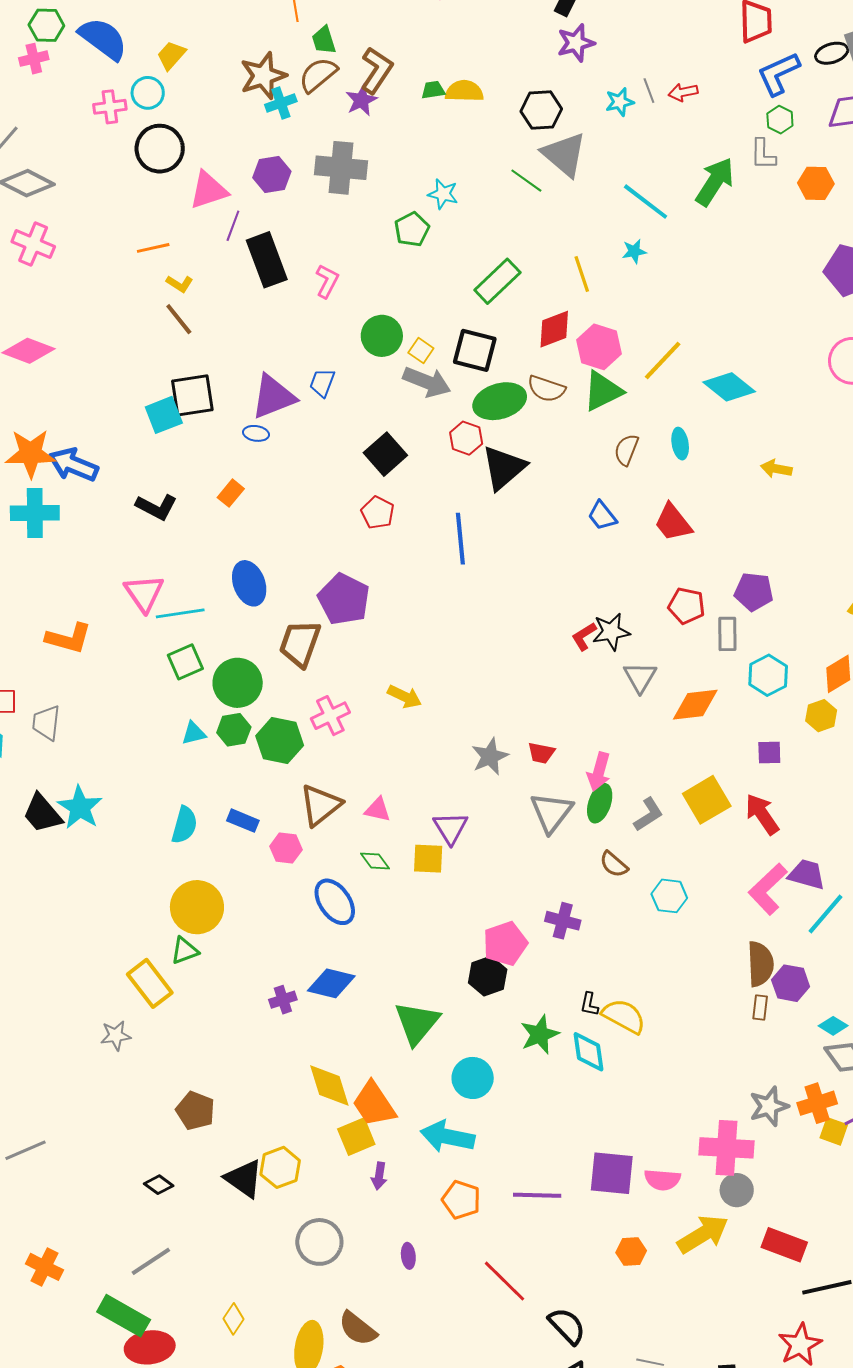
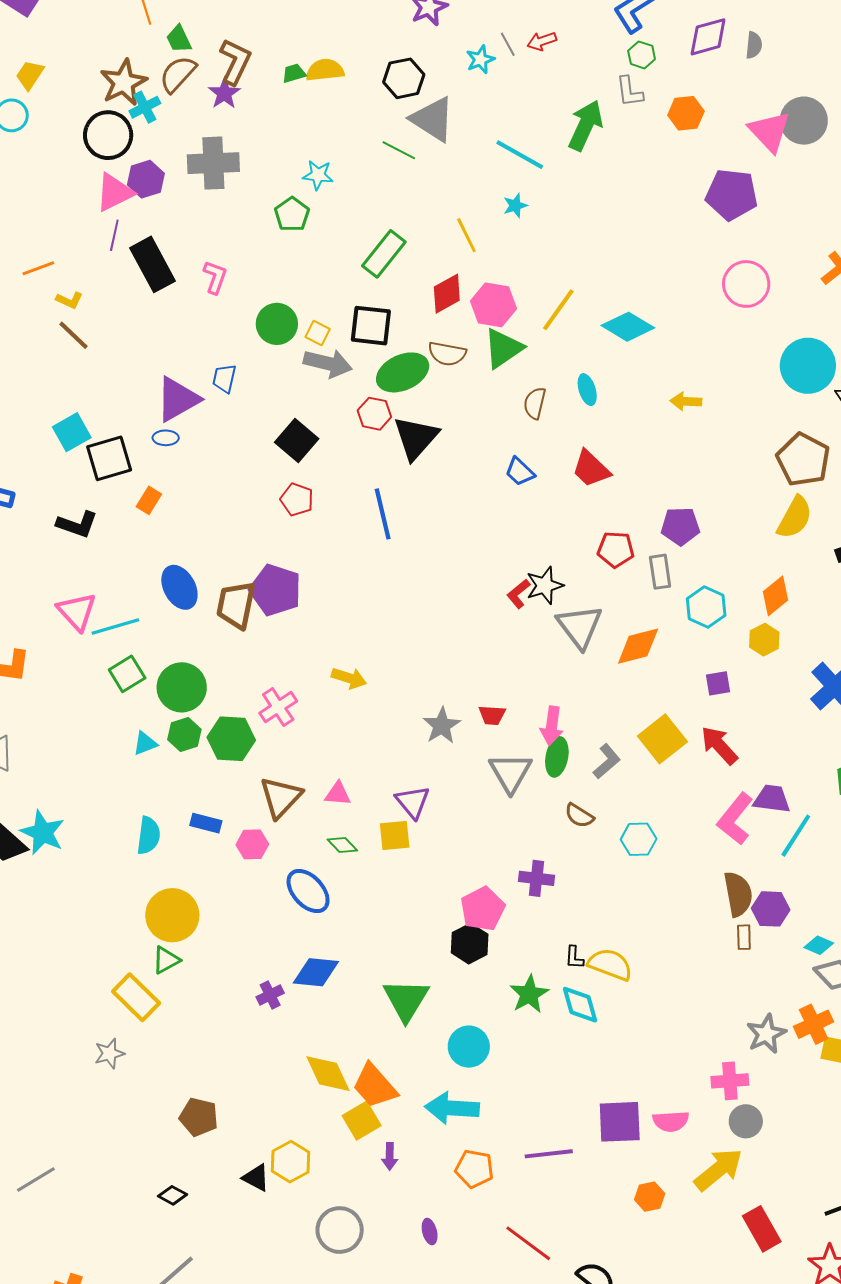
black circle: (160, 149) -> (108, 135), moved
pink triangle: (208, 190) -> (114, 192), moved
black square: (192, 395) -> (109, 458), moved
brown trapezoid: (300, 644) -> (236, 605), moved
gray triangle: (640, 677) -> (580, 626), size x1.4
pink cross: (727, 1148) -> (730, 1081), size x0.7
black triangle: (244, 1179) -> (256, 1178), size x0.7
red rectangle: (784, 1245) -> (762, 1229), moved, turned 48

